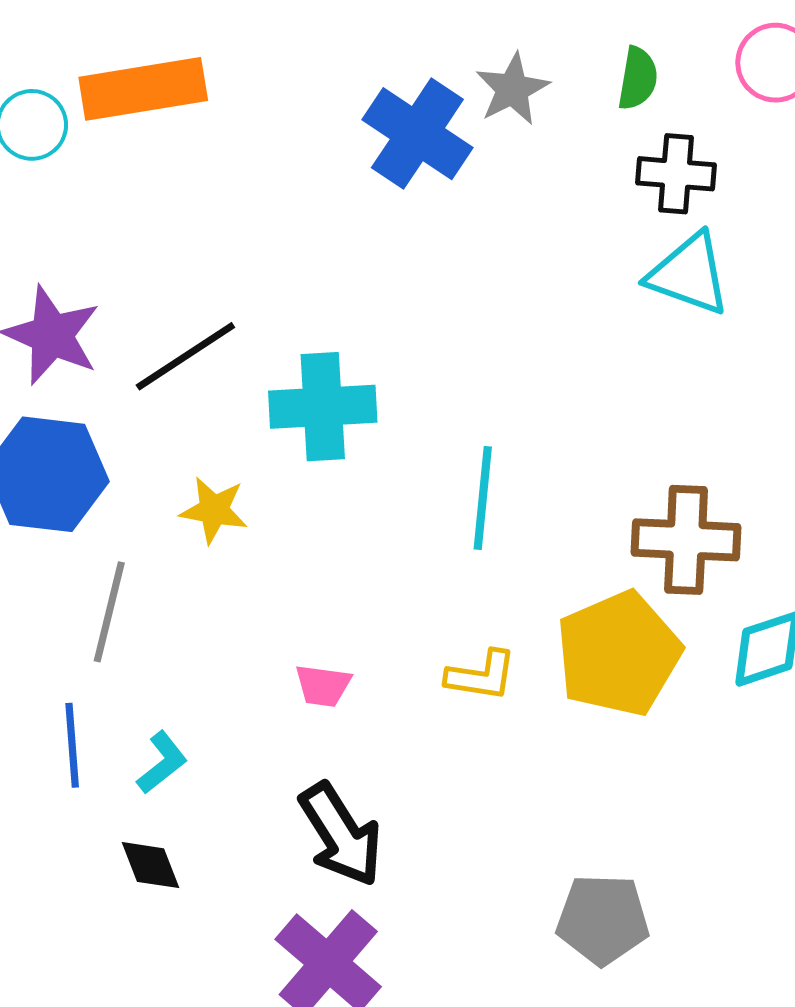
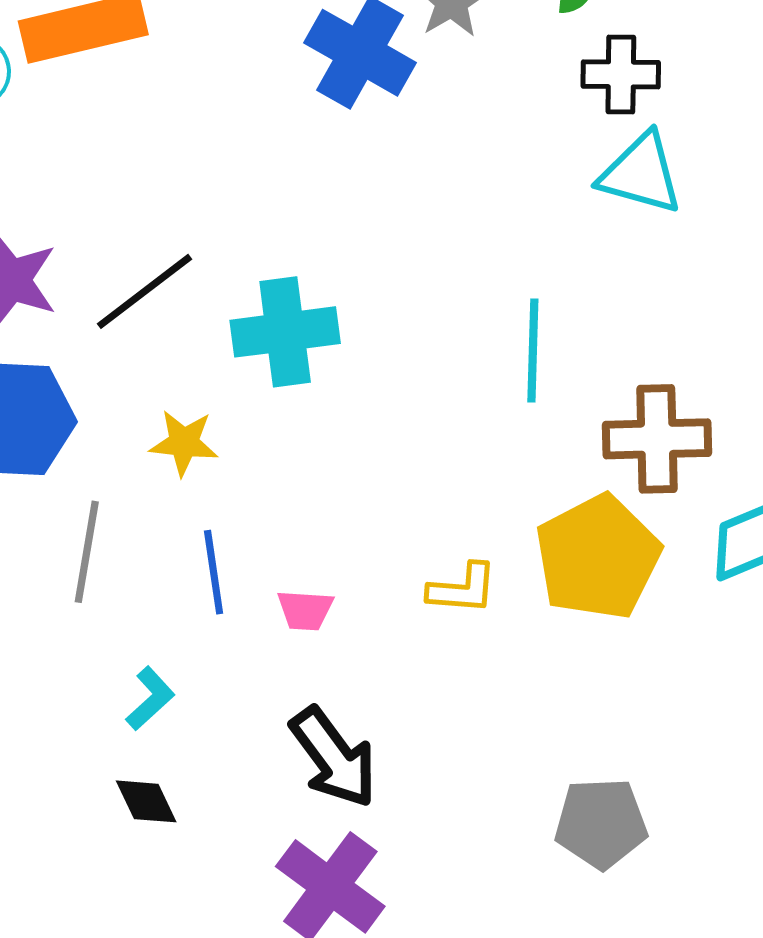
cyan line: (483, 498) -> (533, 351), moved
blue line: (72, 745) -> (214, 572), moved

